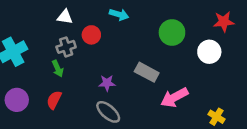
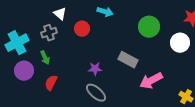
white triangle: (65, 17) -> (60, 14), turned 32
gray cross: (66, 47) -> (49, 33), moved
green arrow: (58, 69) -> (45, 58), moved
purple circle: (17, 100) -> (24, 71), moved

